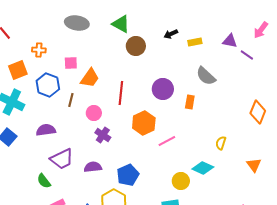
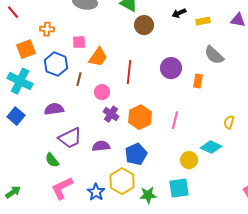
orange hexagon: (144, 123) -> (140, 117), moved
pink line: (167, 141) -> (175, 120), turned -48

